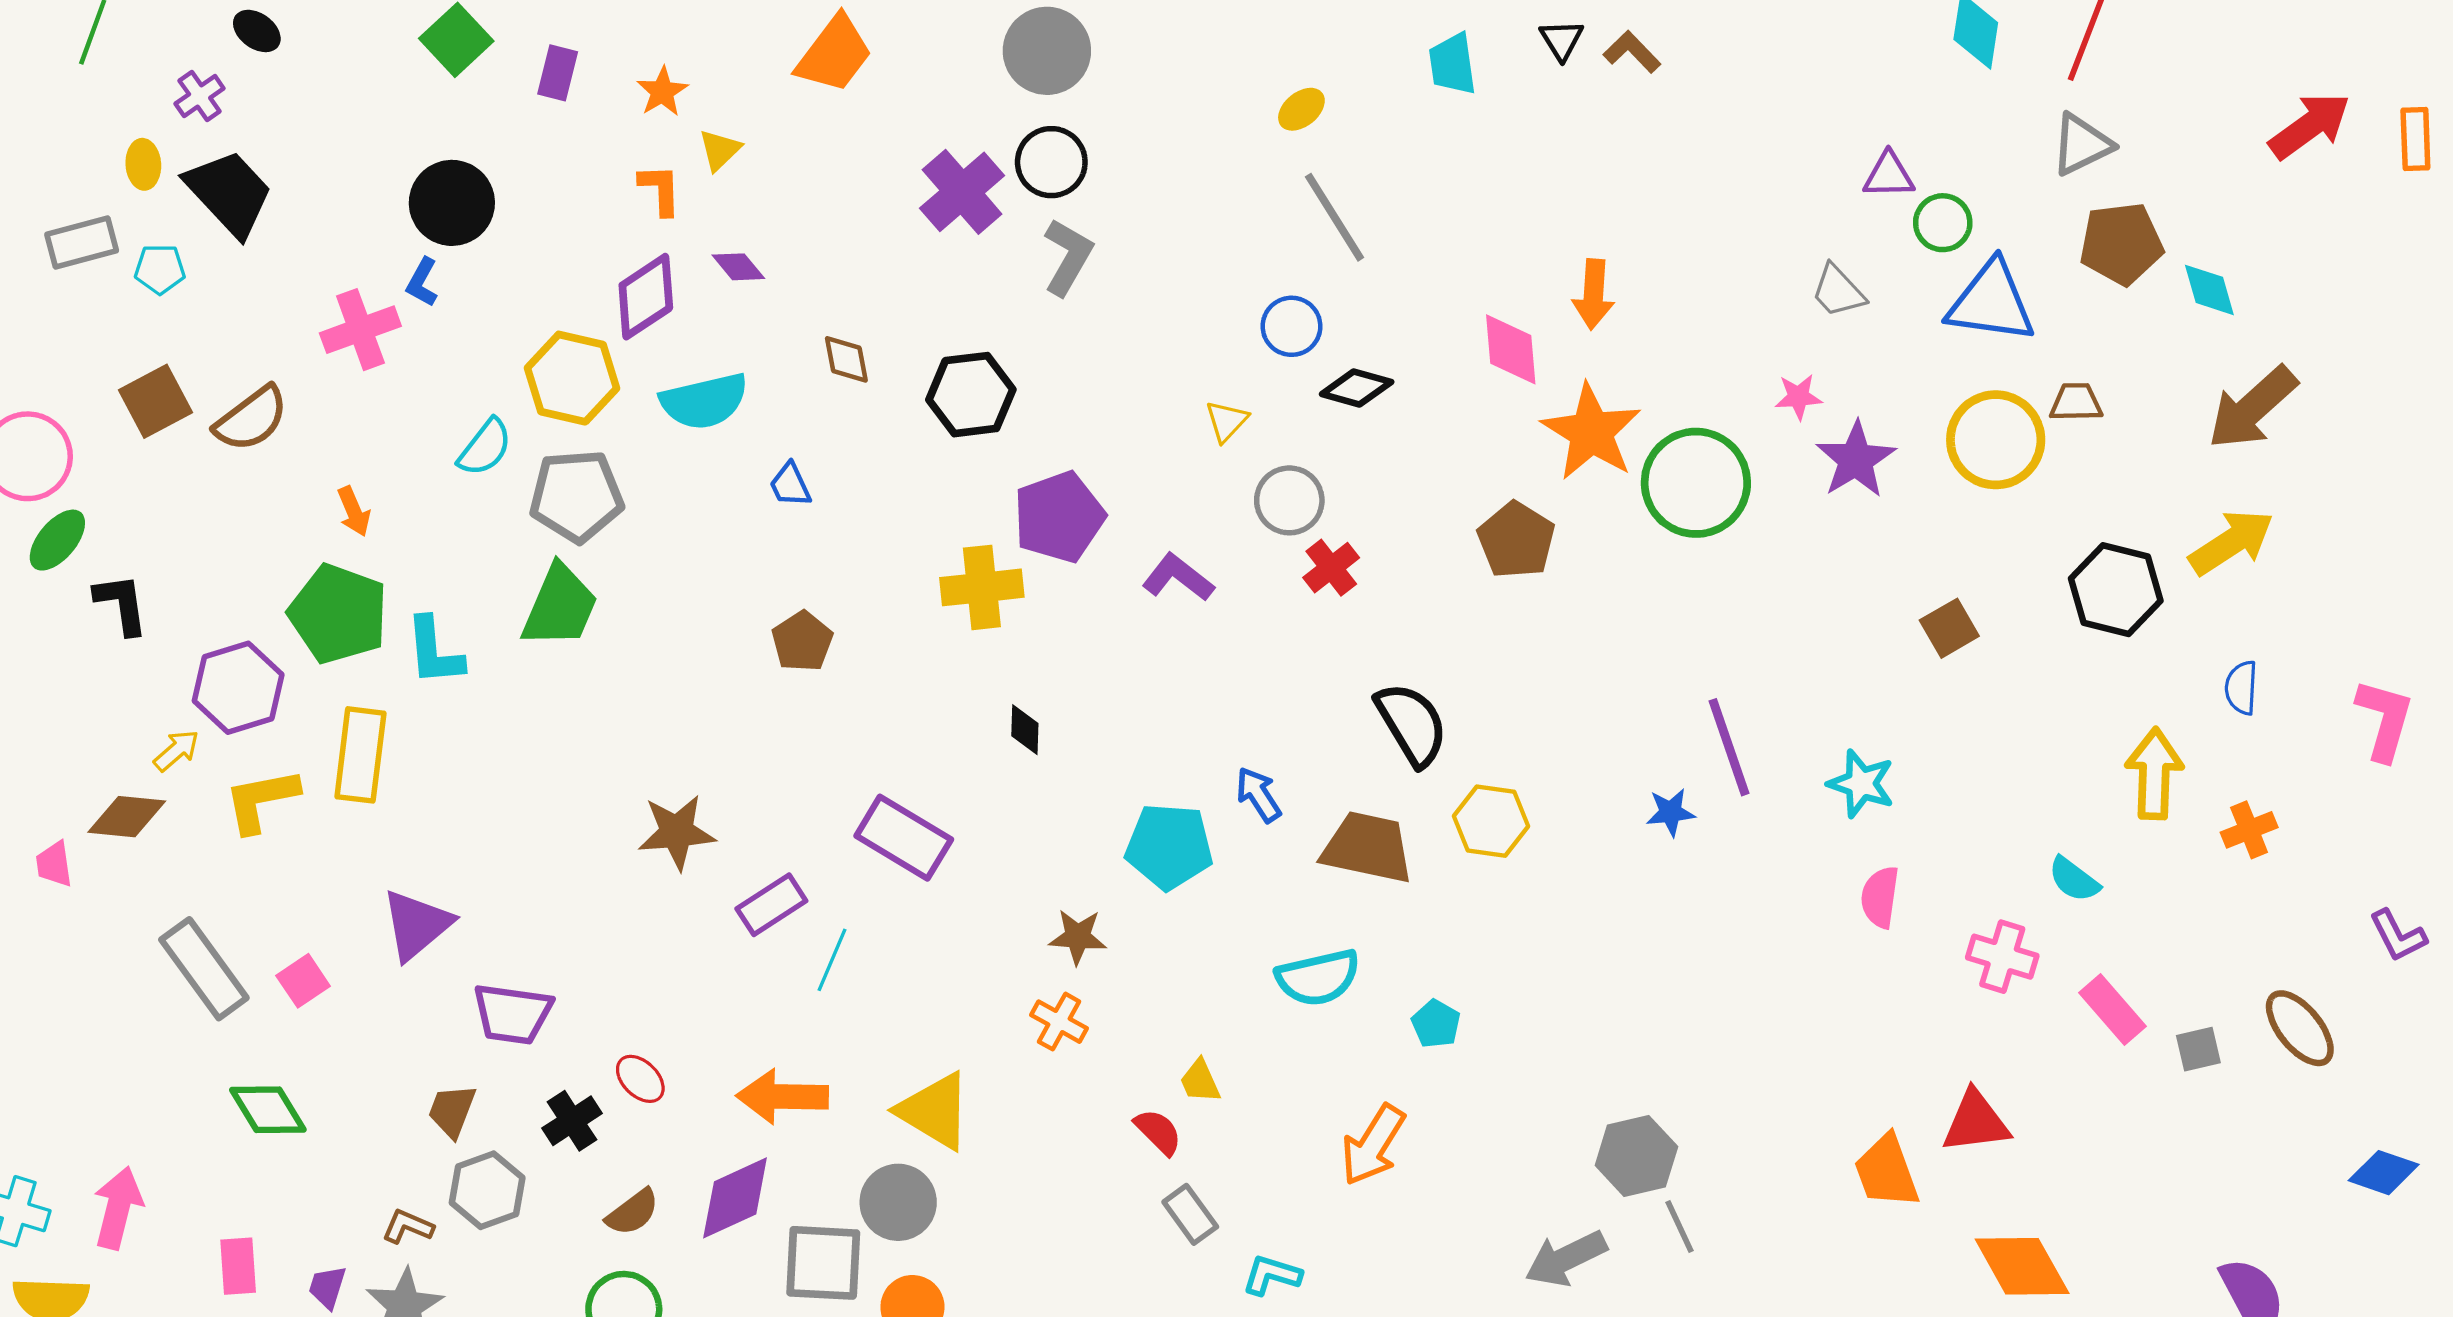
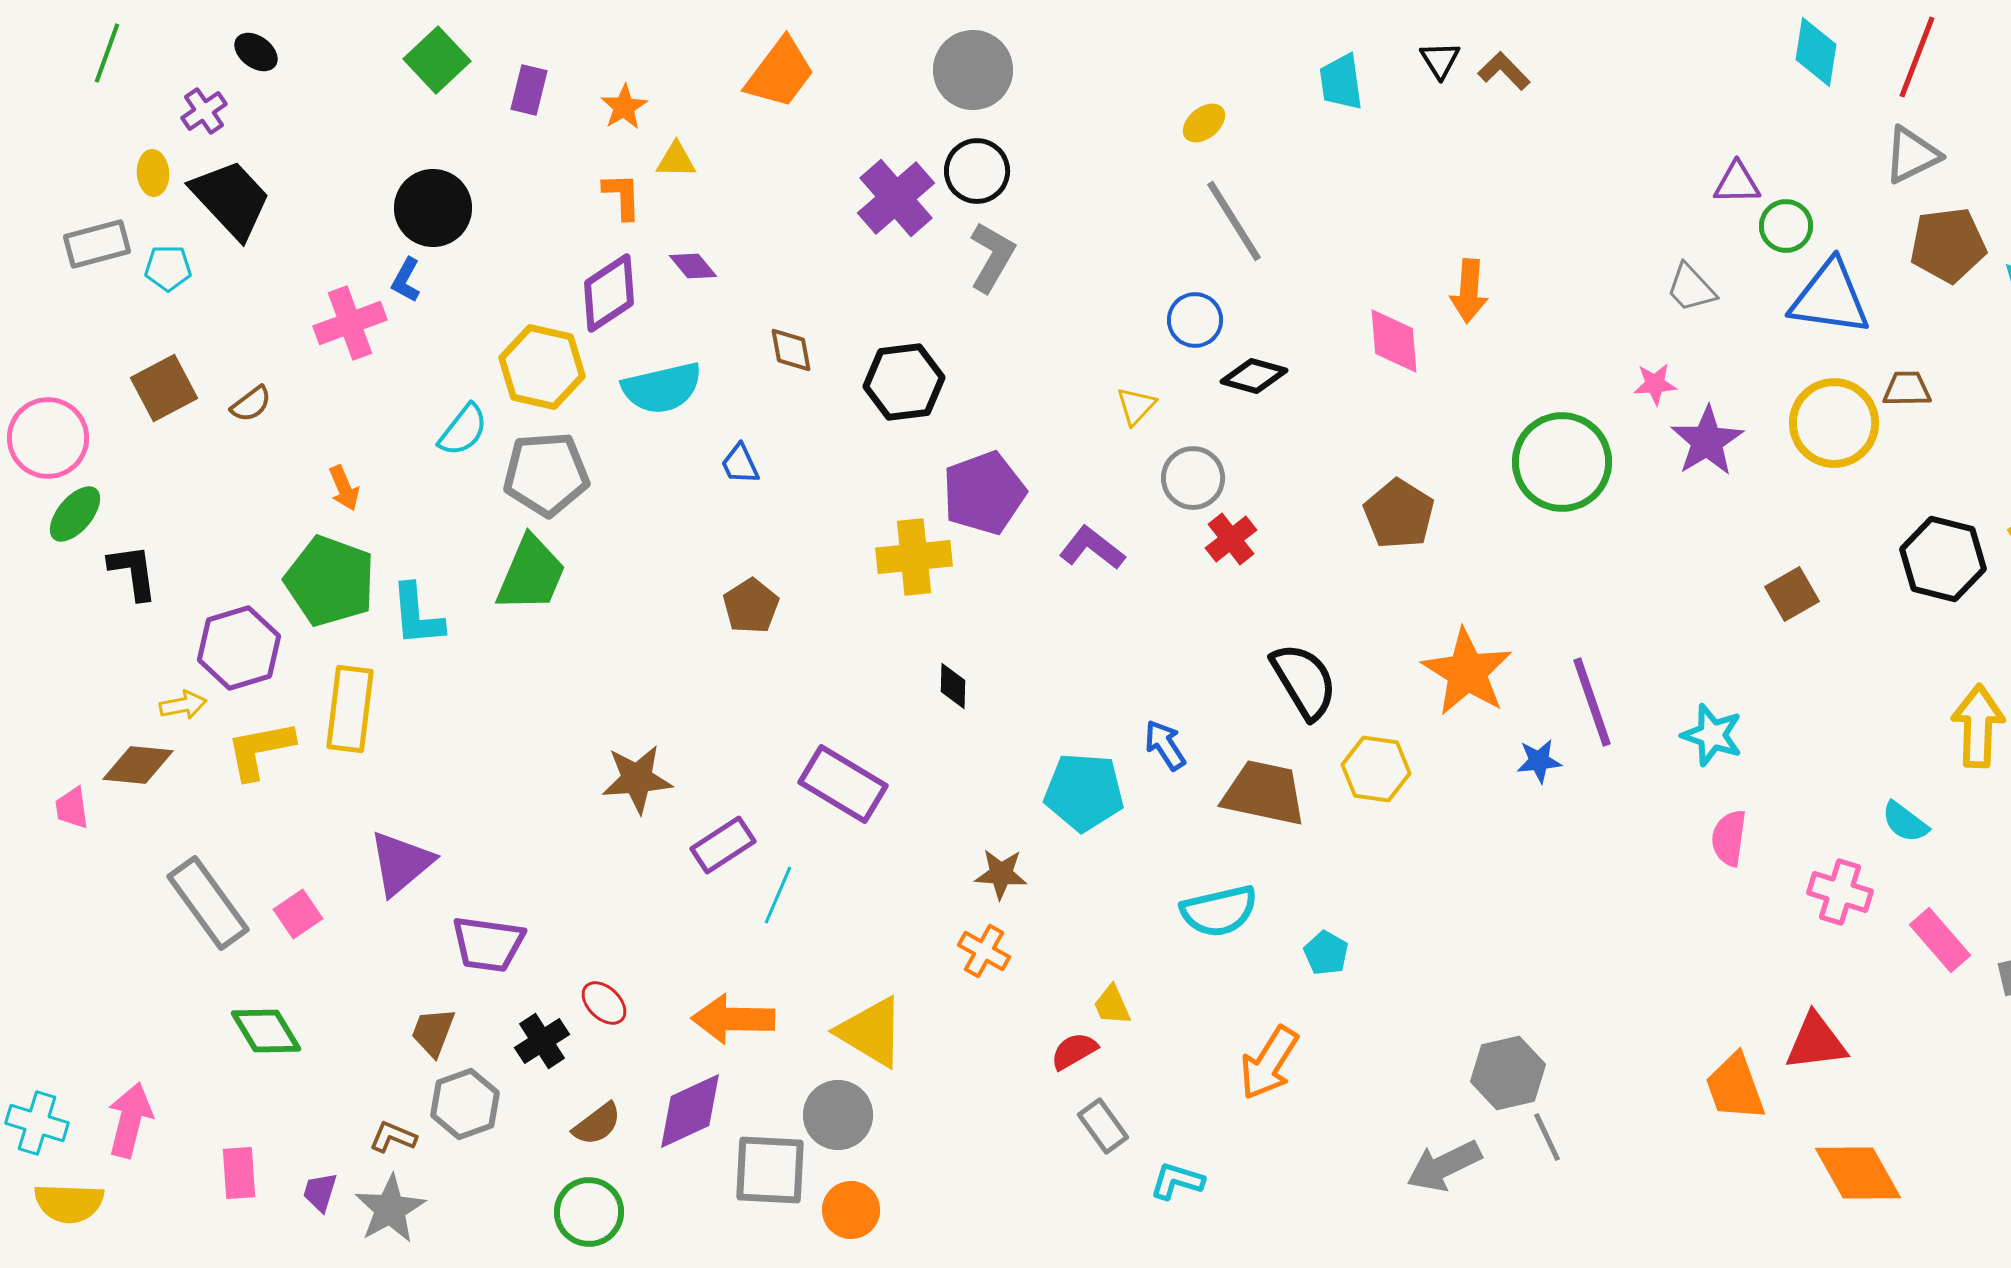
yellow triangle: (720, 150) -> (676, 160), turned 45
brown semicircle: (251, 419) -> (251, 404), size x0.6
orange star: (1591, 432) -> (1467, 672), moved
yellow arrow: (176, 751) -> (183, 705), turned 30
red semicircle: (1158, 1132) -> (1074, 1051), turned -75

